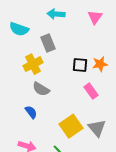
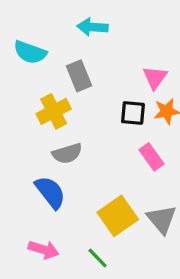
pink triangle: (95, 17) -> (155, 78), moved
gray semicircle: (41, 89) -> (67, 153), turned -48
blue semicircle: (31, 112) -> (50, 192), size x1.5

